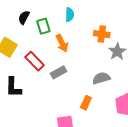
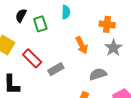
orange cross: (102, 34) -> (107, 24), moved
orange arrow: (62, 43) -> (82, 45), moved

